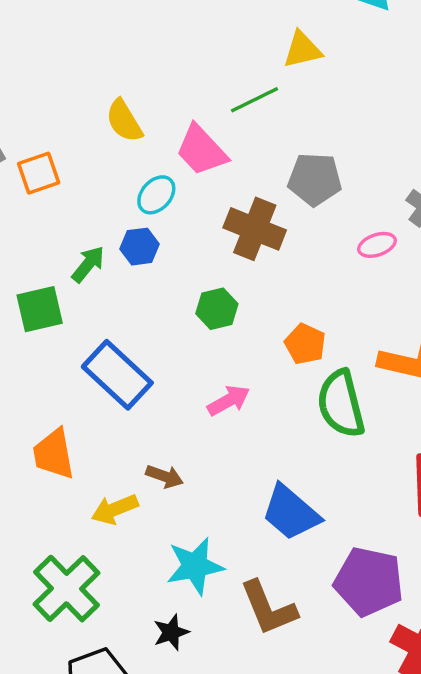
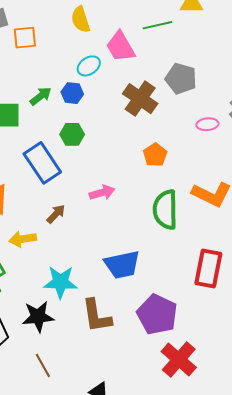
green hexagon: (217, 309) -> (72, 134), moved
orange pentagon: (305, 344) -> (155, 155), moved
brown arrow: (165, 476) -> (56, 214), moved, turned -80
blue trapezoid: (291, 513) -> (122, 265), turned -66
black star: (171, 632) -> (38, 317), size x1.5

